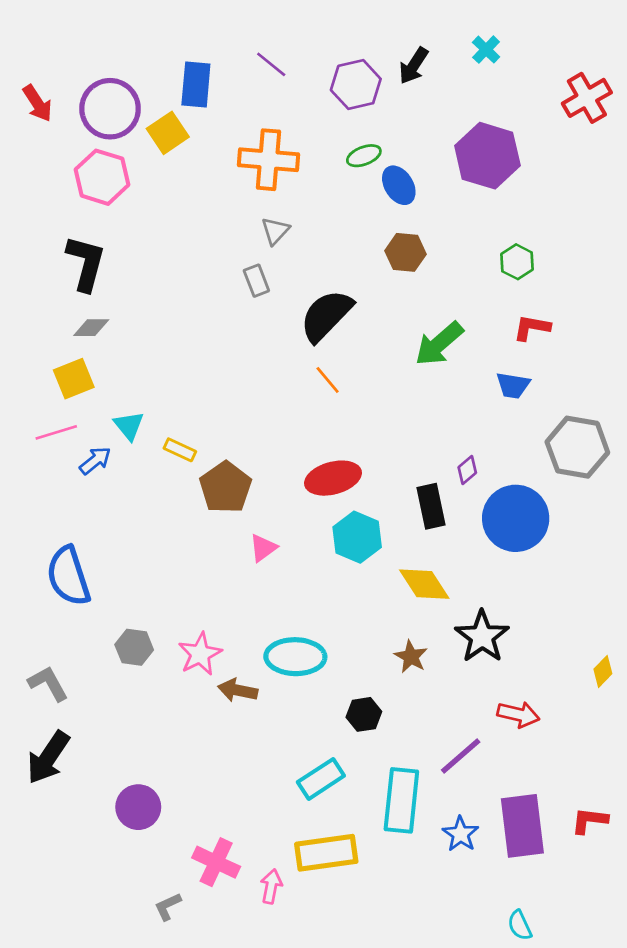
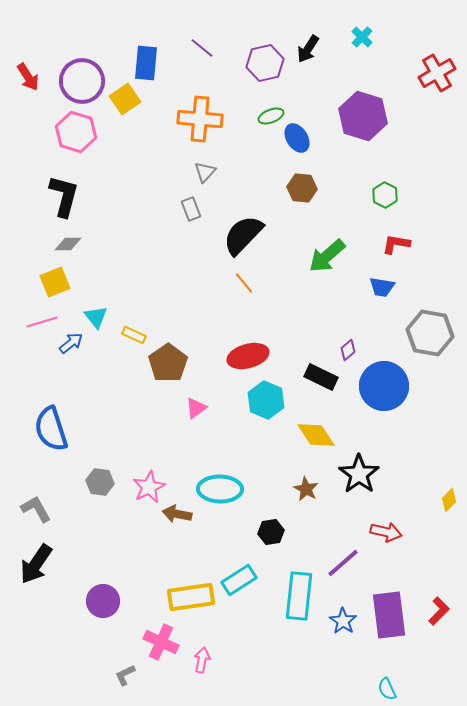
black rectangle: (431, 506) -> (321, 377), turned -52
red L-shape: (590, 821) -> (439, 611), turned 128
yellow rectangle: (326, 853) -> (191, 597), moved

